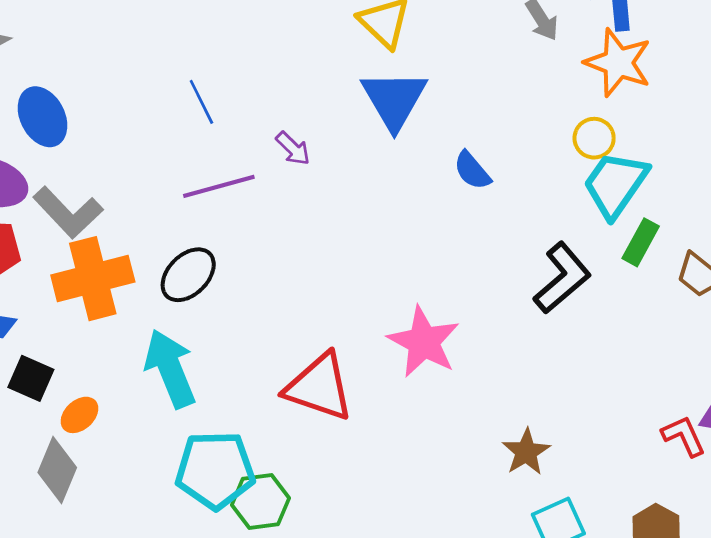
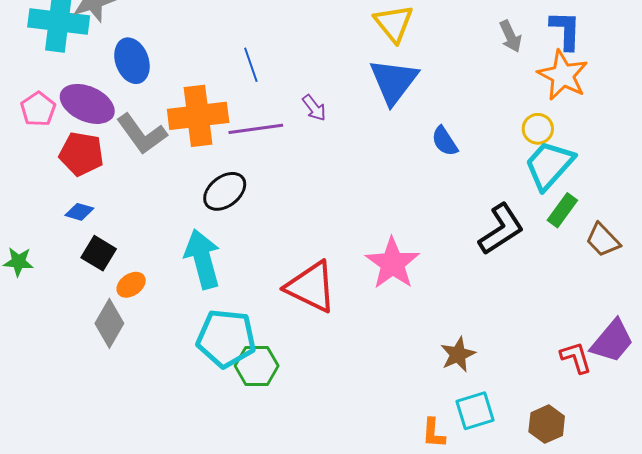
orange cross: (93, 279) -> (198, 116), moved

